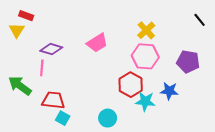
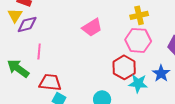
yellow cross: (146, 30) -> (139, 15), turned 30
purple diamond: (51, 49) -> (27, 24), moved, turned -30
blue star: (169, 91) -> (161, 73), turned 30

